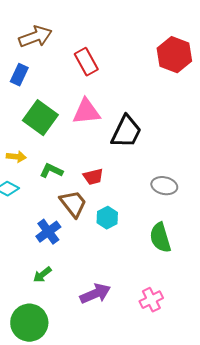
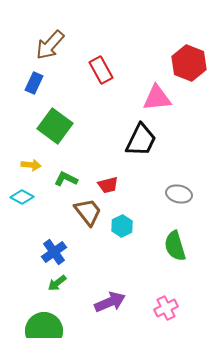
brown arrow: (35, 37) -> (50, 45), turned 152
pink triangle: (86, 112) -> (157, 98), moved
blue cross: (48, 232) -> (54, 252), moved

